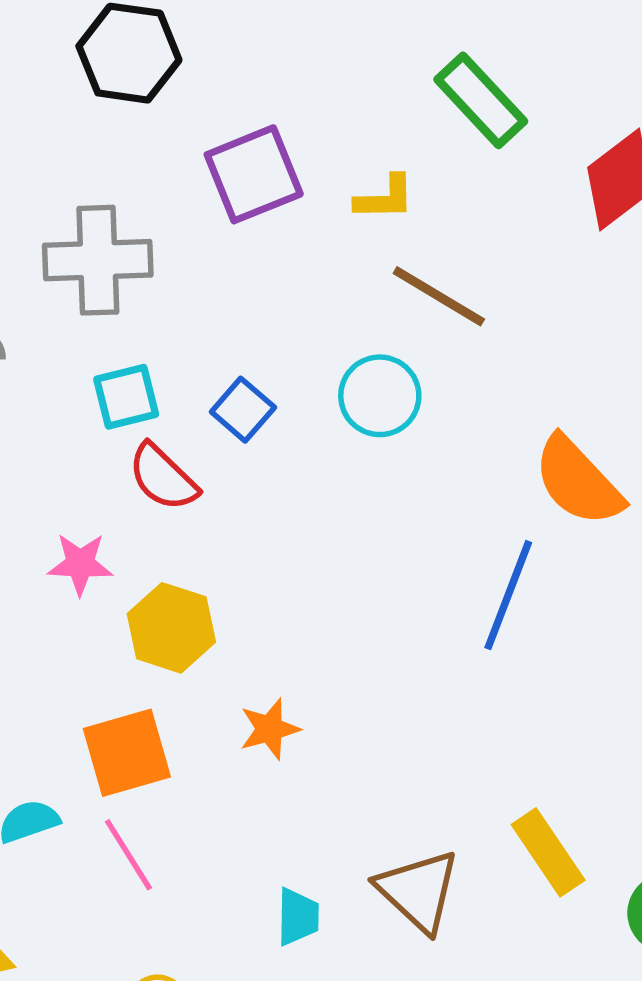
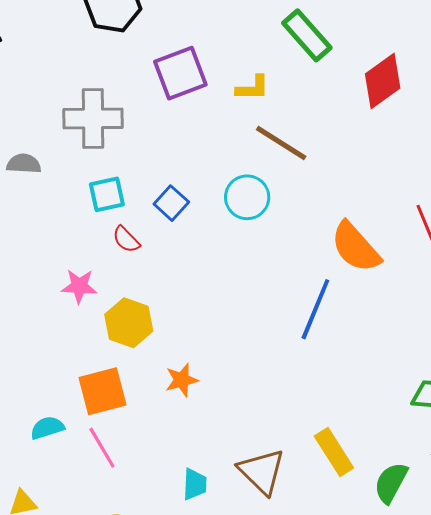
red semicircle: (163, 477) -> (126, 239), size x0.7

